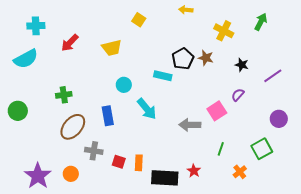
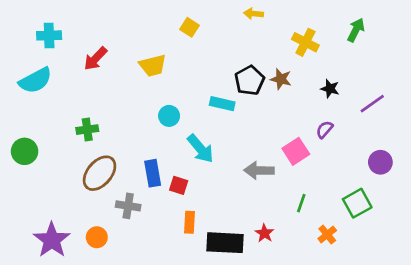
blue rectangle: (108, 116) -> (153, 173), moved
red square: (119, 162) -> (179, 185), moved

